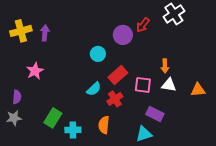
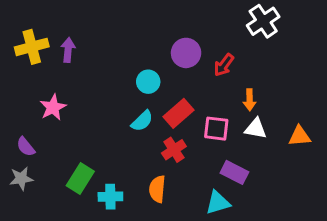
red arrow: (143, 25) -> (224, 65), moved
cyan semicircle: (94, 89) -> (142, 121), moved
purple semicircle: (17, 97) -> (26, 147), turned 136

